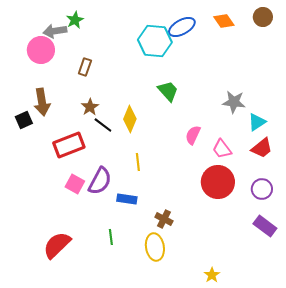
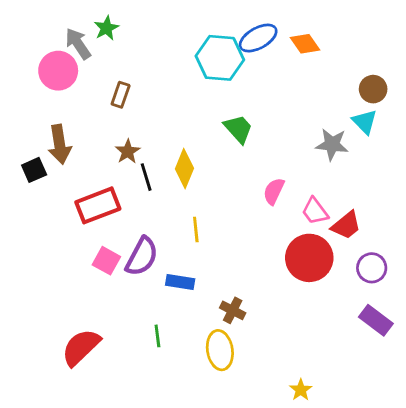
brown circle: (263, 17) -> (373, 89), moved
orange diamond: (224, 21) -> (305, 44), moved
gray arrow: (55, 31) -> (78, 44), turned 65
cyan triangle: (257, 122) -> (365, 122), moved, turned -42
black line: (103, 125) -> (146, 177), turned 36
red trapezoid: (262, 148) -> (346, 225), moved

